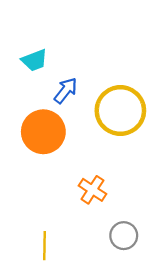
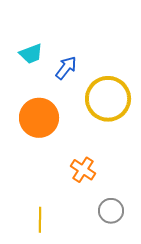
blue arrow: (66, 90) -> (66, 68), moved

